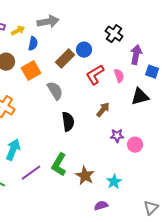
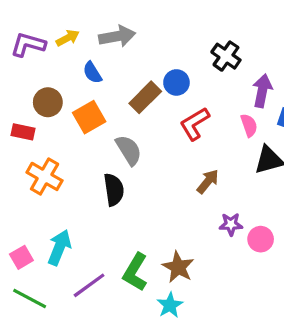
yellow arrow: (18, 31) -> (68, 38), moved
blue semicircle: (33, 44) -> (92, 73), turned 136
pink semicircle: (119, 76) -> (249, 125), moved
black semicircle: (68, 122) -> (114, 190), moved
brown star: (85, 176) -> (178, 267), moved
cyan star: (114, 182) -> (170, 305), moved

